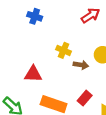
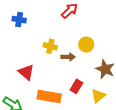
red triangle: (33, 74) -> (26, 72), turned 48

